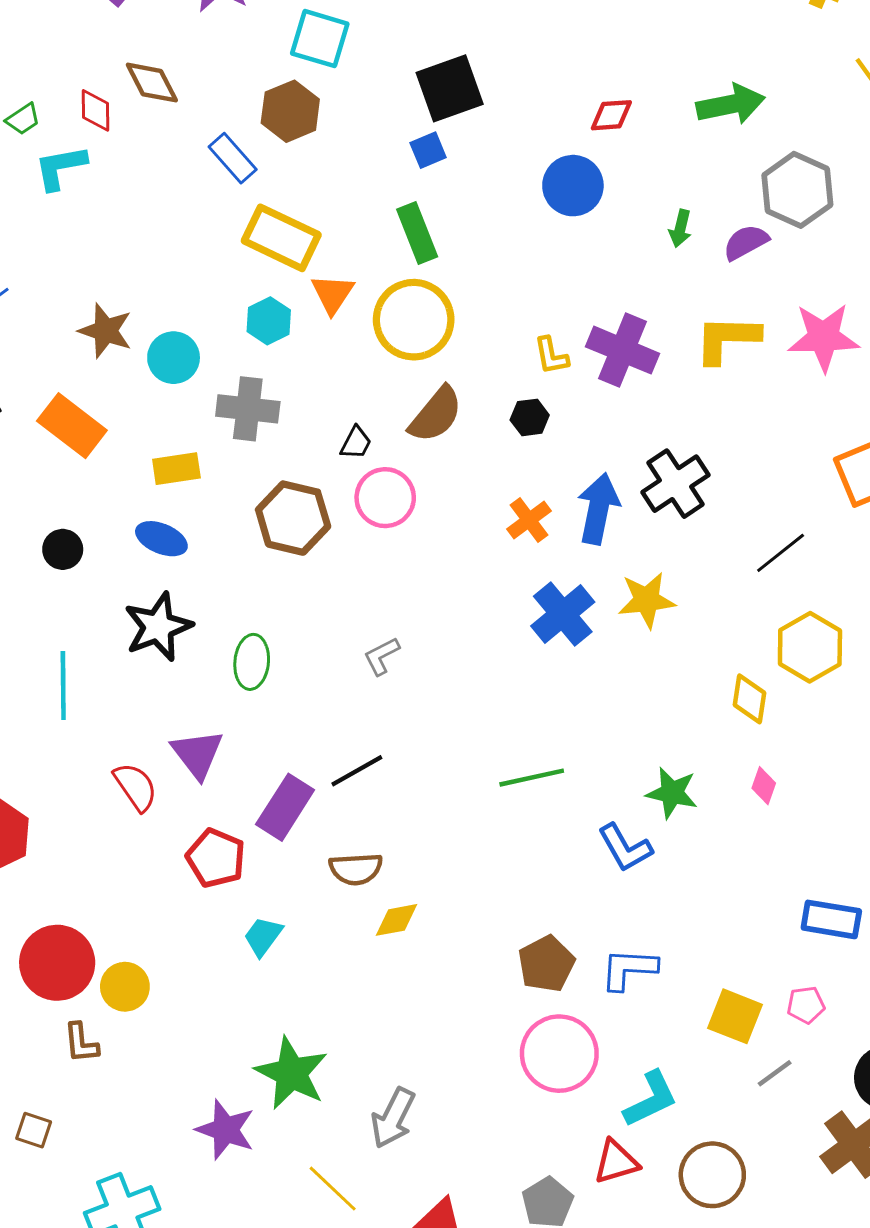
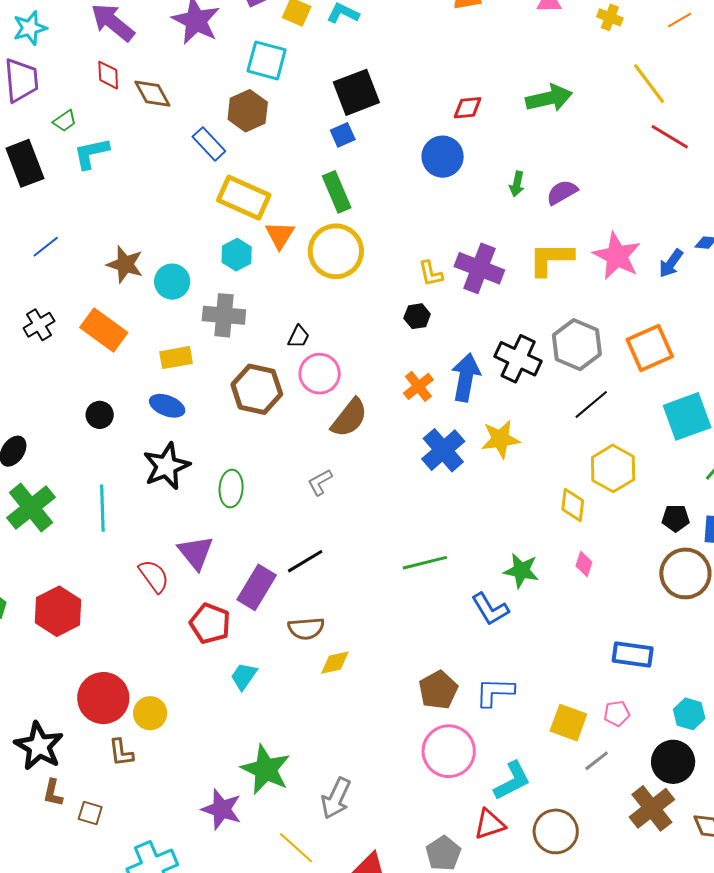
red diamond: (95, 110) -> (108, 75), moved
gray hexagon: (797, 190) -> (577, 345), moved
pink star: (824, 337) -> (617, 256), turned 30
brown semicircle: (436, 415) -> (349, 418), moved
black cross: (675, 484) -> (518, 359), turned -30

